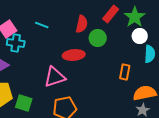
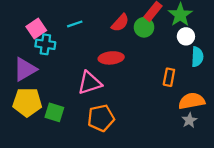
red semicircle: (82, 24) -> (120, 23), turned 30
cyan line: (42, 25) -> (75, 24), turned -40
green circle: (98, 38) -> (144, 27), moved

